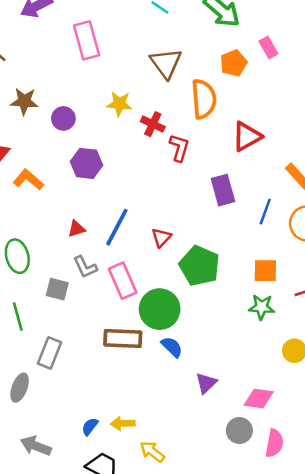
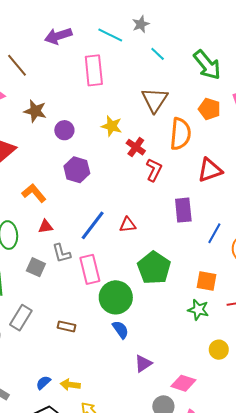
orange pentagon: (234, 63) -> (209, 109), turned 30
orange L-shape: (28, 180) -> (34, 193), moved
red triangle: (77, 229) -> (46, 227), moved
red triangle: (161, 237) -> (128, 225), moved, turned 30
brown rectangle: (123, 339) -> (67, 326), moved, size x0.6

